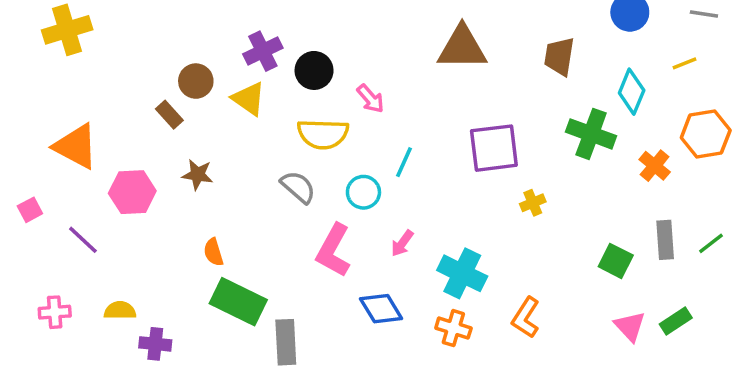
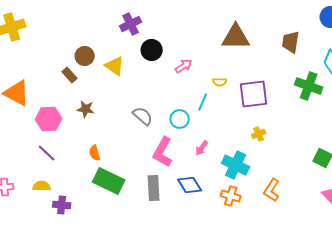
purple cross: (263, 51) -> (131, 24), moved
pink arrow: (370, 99) -> (184, 66), turned -84
yellow semicircle: (323, 134) -> (220, 82), moved, size x0.5
yellow cross: (533, 203) -> (259, 134), moved
purple line: (83, 240) -> (47, 153), moved
gray rectangle: (286, 342) -> (154, 188), moved

